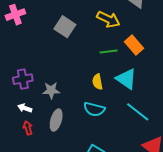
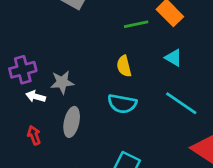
cyan triangle: (126, 79) -> (173, 58), moved, size x0.6
white arrow: (25, 108) -> (36, 96), moved

